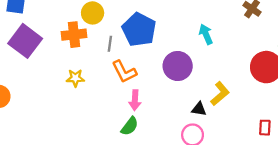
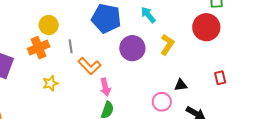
blue pentagon: (139, 30) -> (106, 18), moved
yellow L-shape: (220, 94) -> (167, 45), moved
black triangle: (199, 109) -> (181, 85), moved

